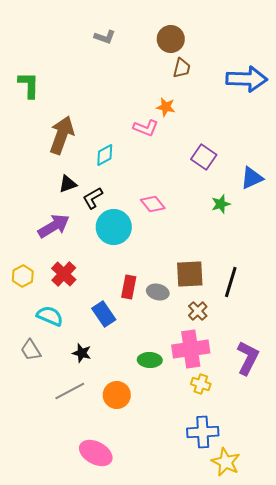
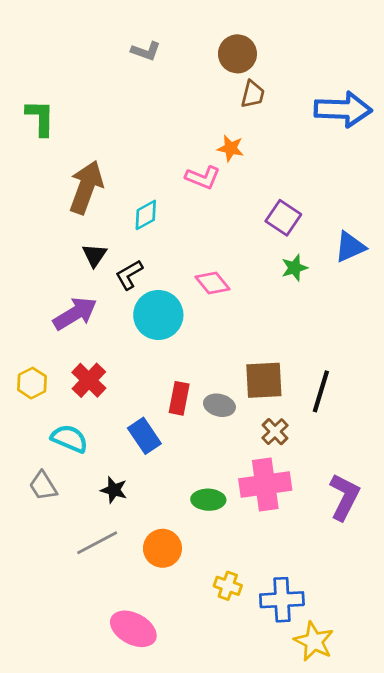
black triangle: (68, 184) -> (94, 255), turned -36
green star: (221, 204) -> (294, 268), moved
yellow cross: (201, 384) -> (228, 586), moved

